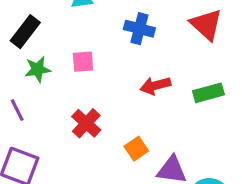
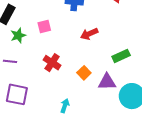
green rectangle: (208, 93) -> (121, 56), moved
purple line: (17, 110) -> (10, 61), turned -48

